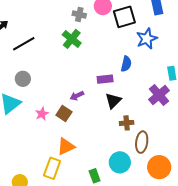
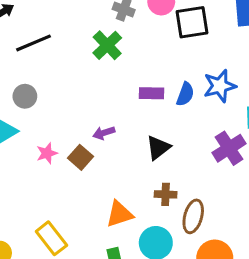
blue star: (147, 39) -> (220, 86), moved
purple rectangle: (105, 79) -> (151, 93), moved
brown cross: (127, 123) -> (166, 194), moved
orange triangle: (66, 146) -> (119, 214), moved
yellow rectangle: (52, 168) -> (51, 238), turned -65

